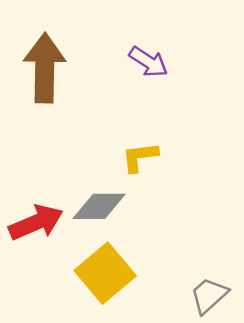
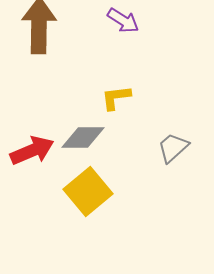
gray trapezoid: (209, 295) -> (173, 148), moved

